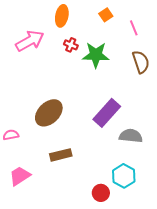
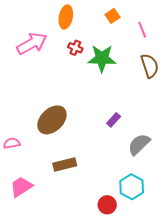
purple rectangle: (107, 113) -> (114, 120), size x0.5
gray semicircle: (131, 136) -> (139, 144), turned -50

